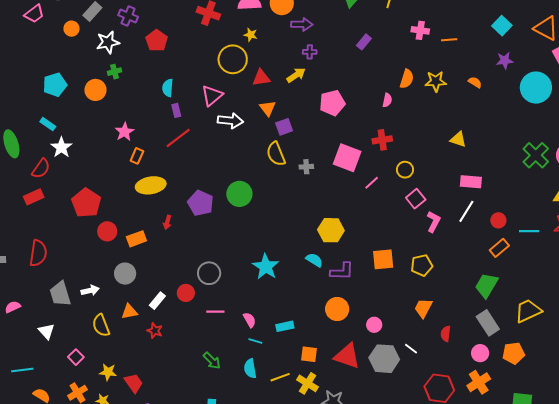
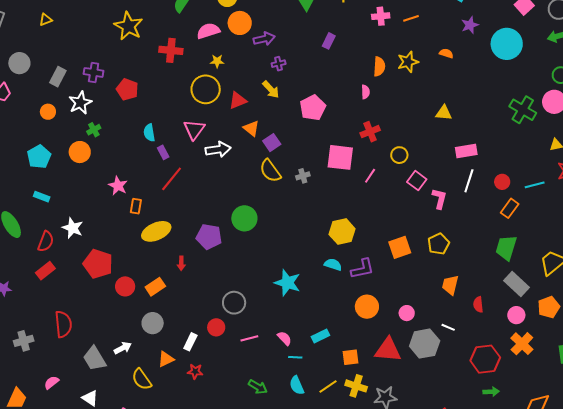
orange circle: (71, 29) -> (48, 112), moved
yellow arrow: (296, 75) -> (271, 89), turned 96
white star: (61, 147) -> (73, 228), moved

